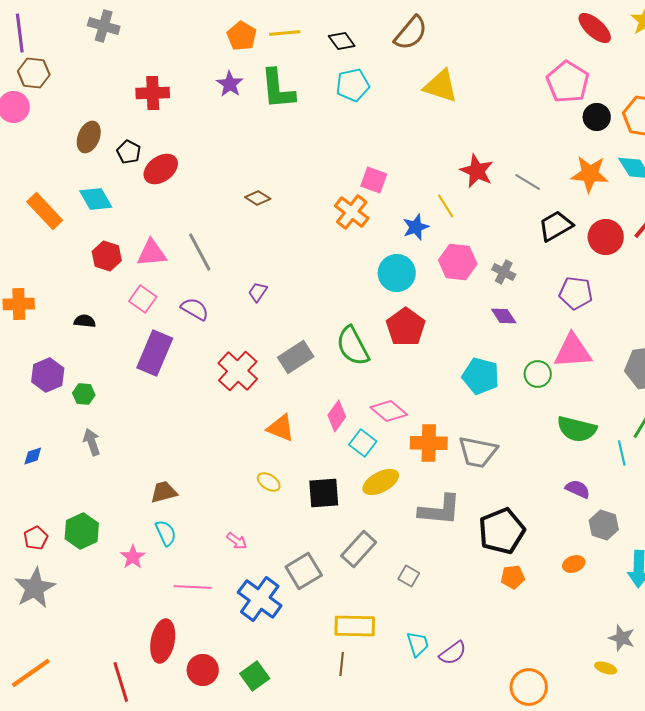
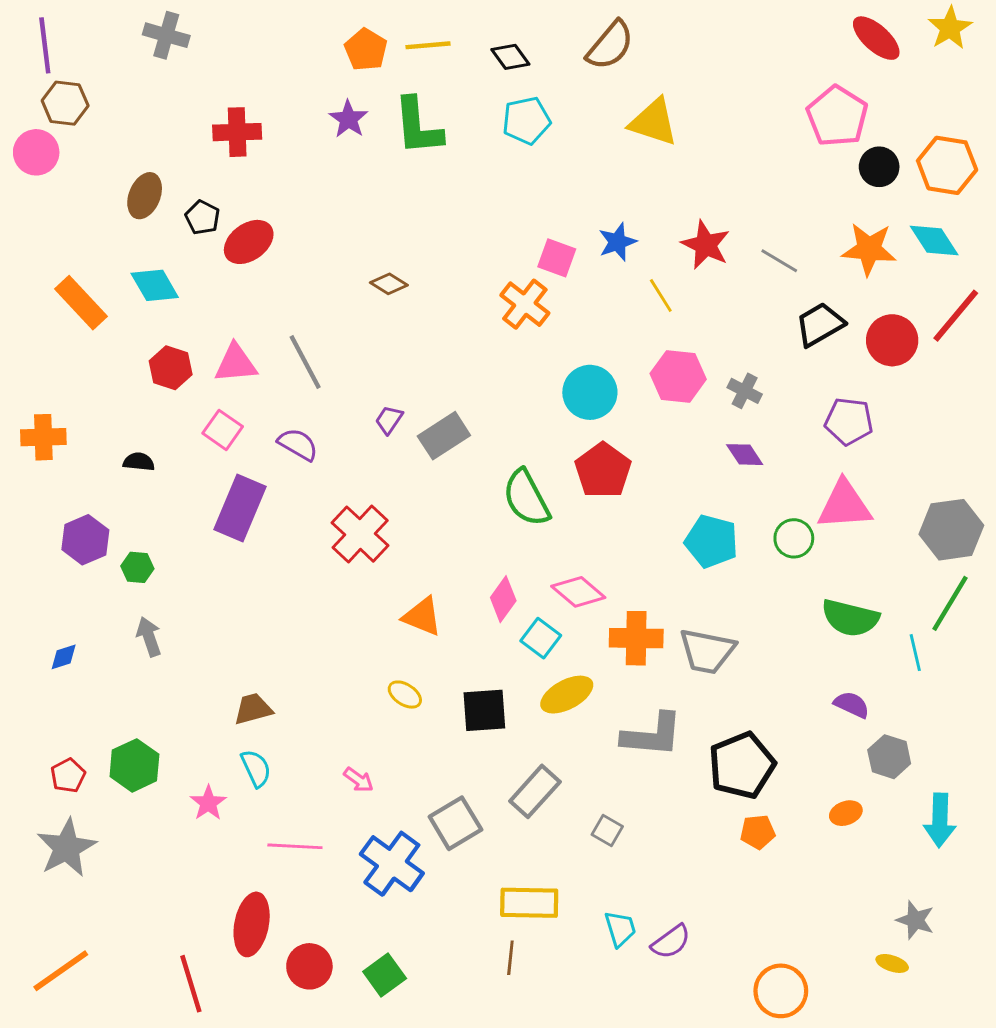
blue star: (416, 227) -> (617, 242), moved
gray rectangle: (296, 357) -> (444, 436), moved

